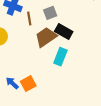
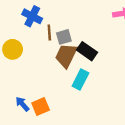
gray square: (50, 13) -> (64, 37), moved
brown trapezoid: (46, 37) -> (66, 55), turned -35

